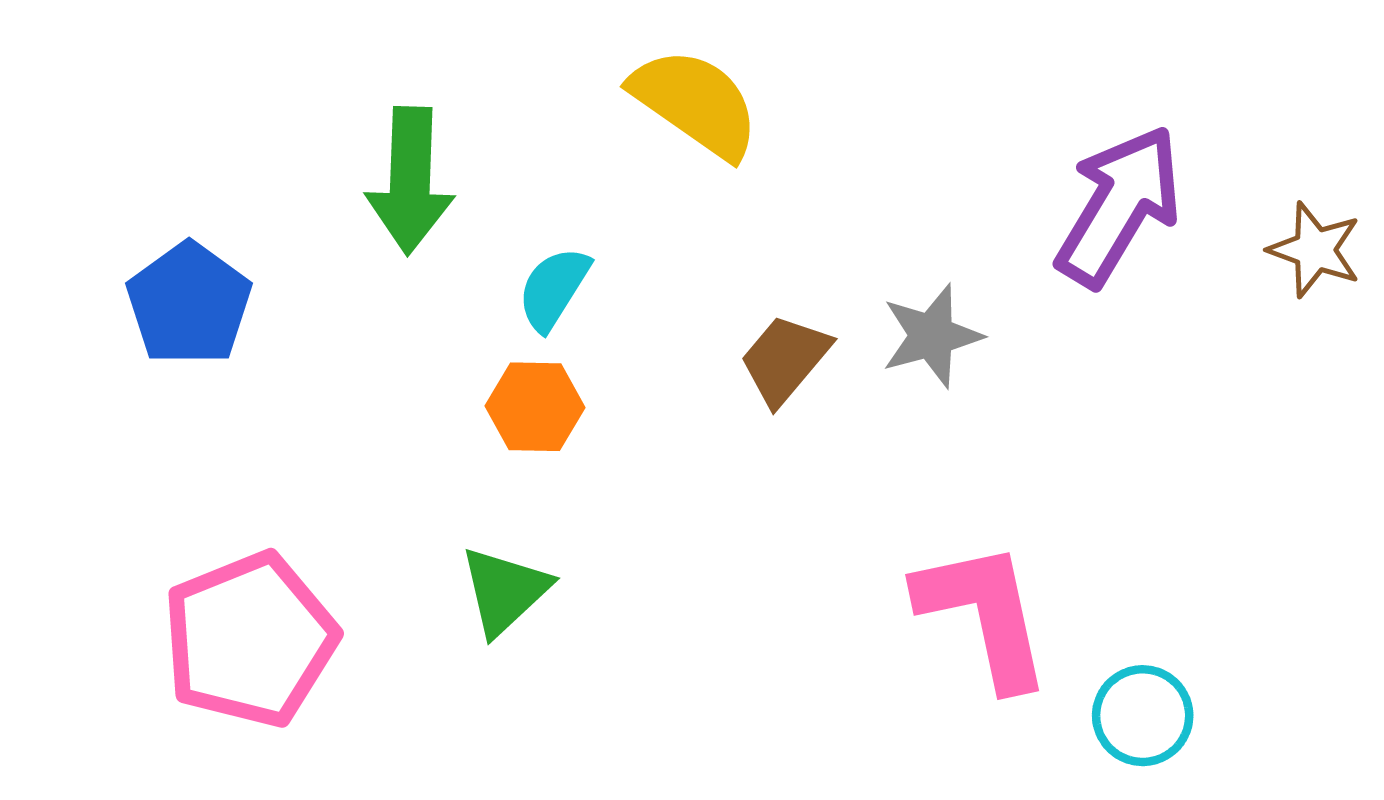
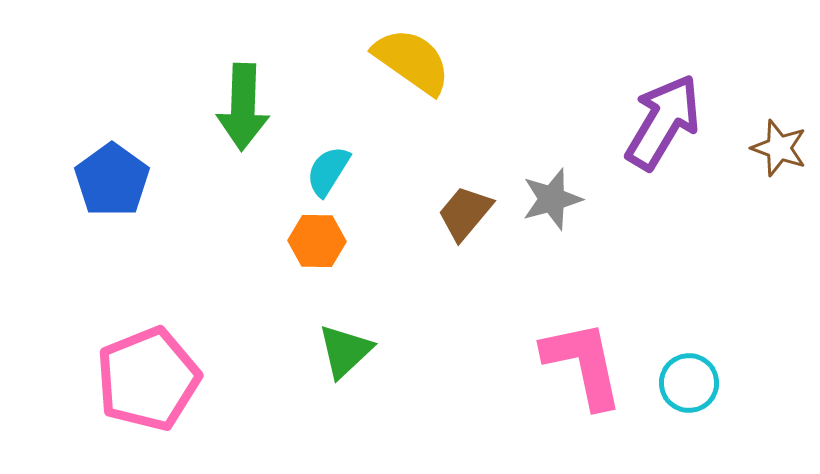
green triangle: (505, 591) -> (345, 351), moved
cyan circle: (1143, 716) -> (689, 383), moved

